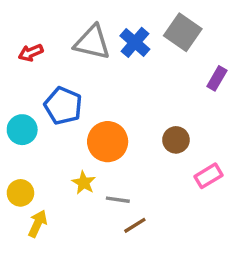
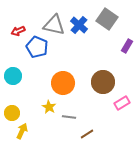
blue pentagon: (63, 106) -> (37, 47), moved
brown circle: (176, 140) -> (103, 82), size x1.5
brown line: (135, 225) -> (87, 134), moved

